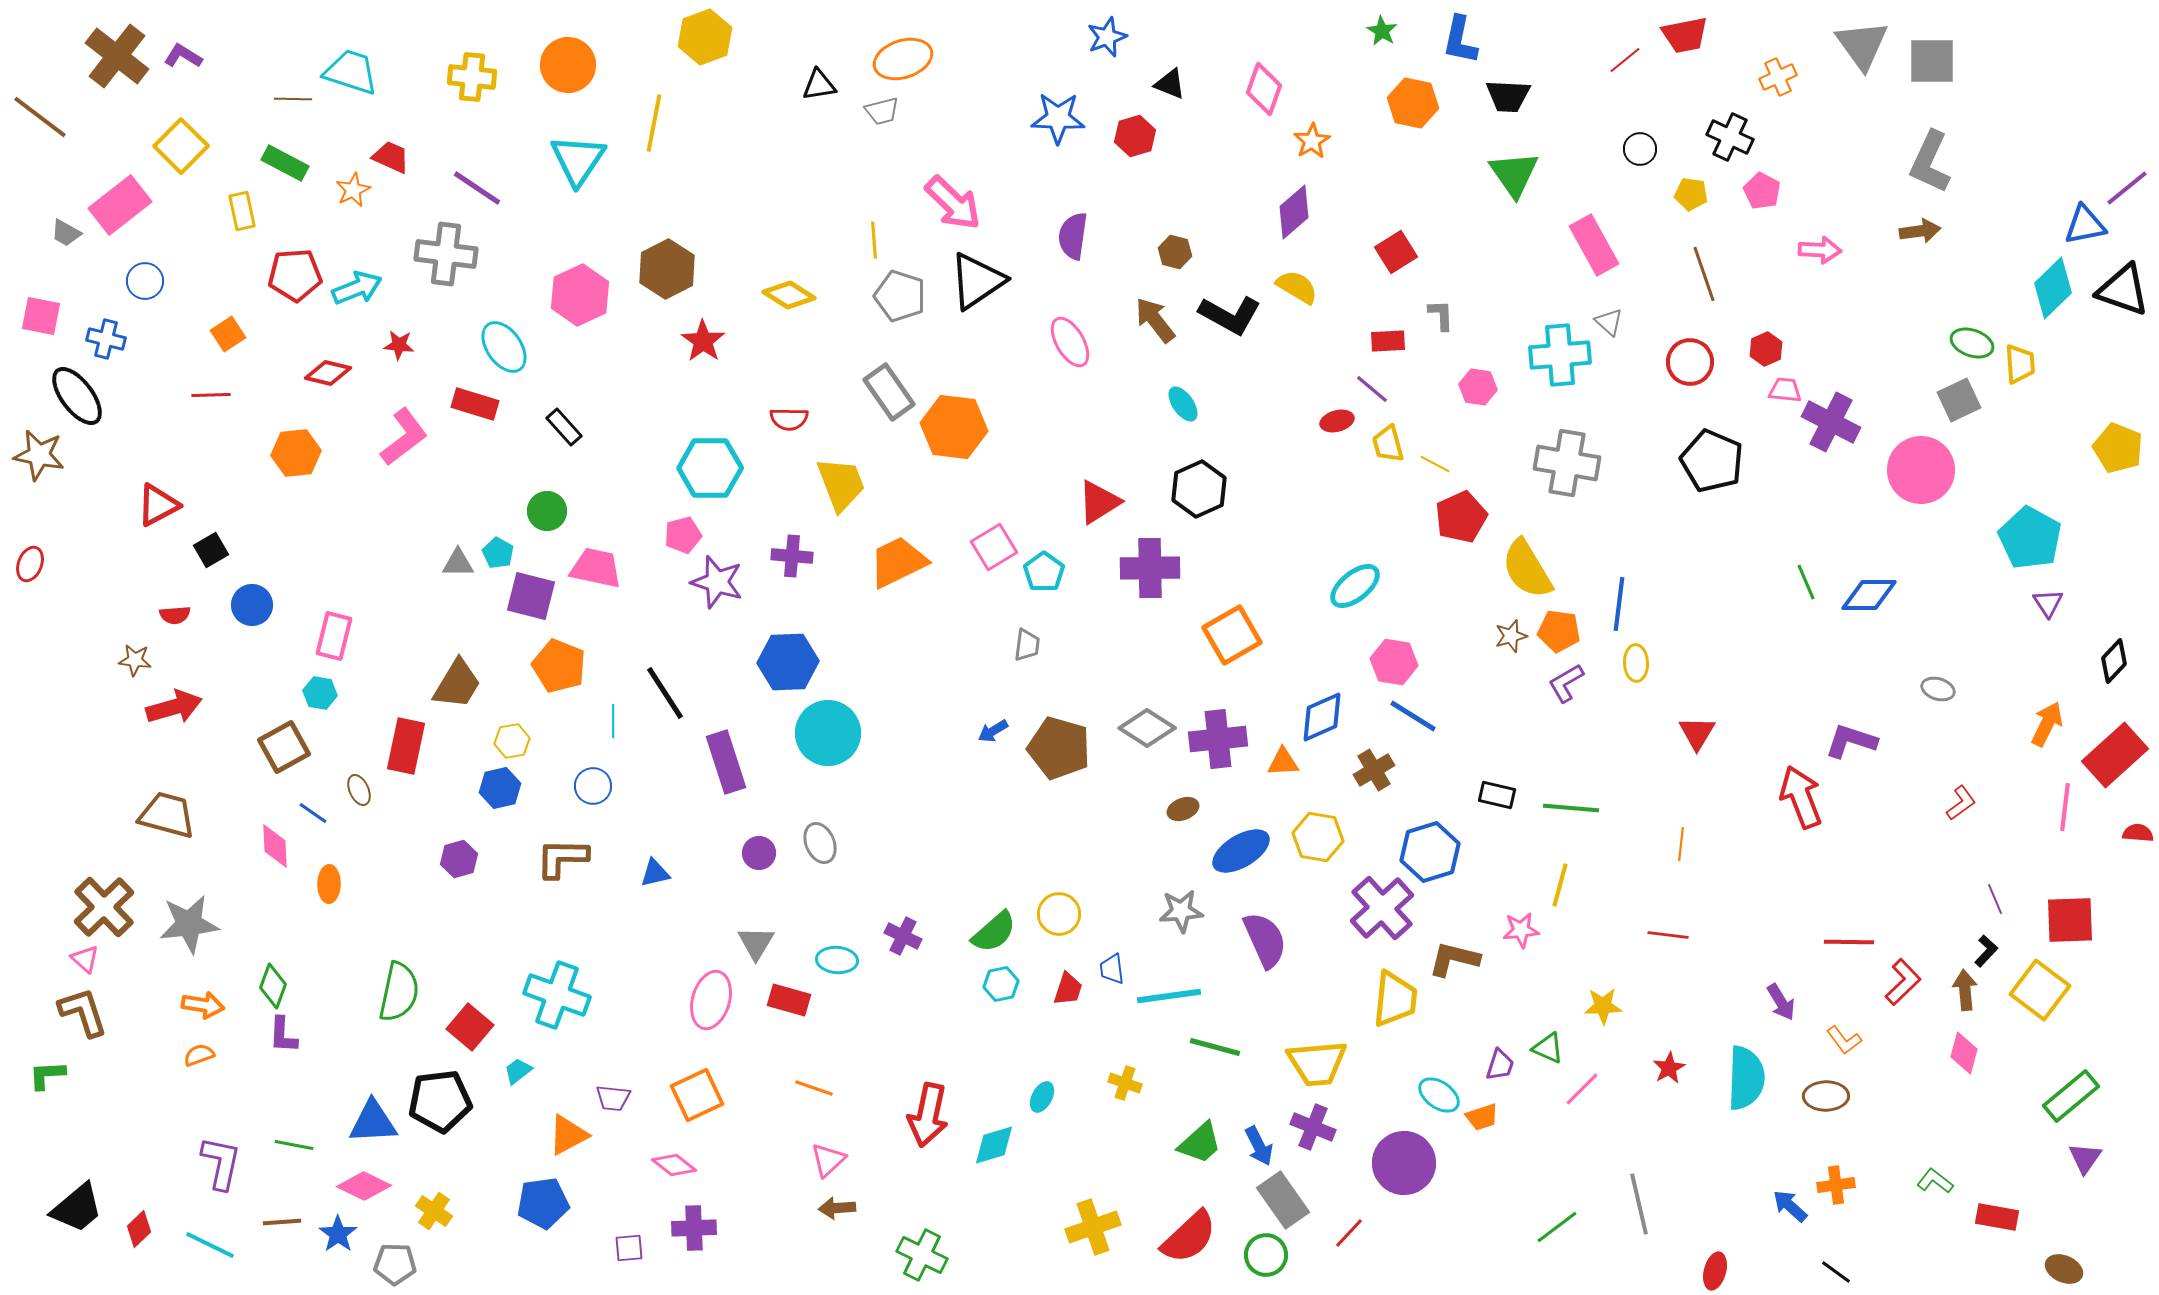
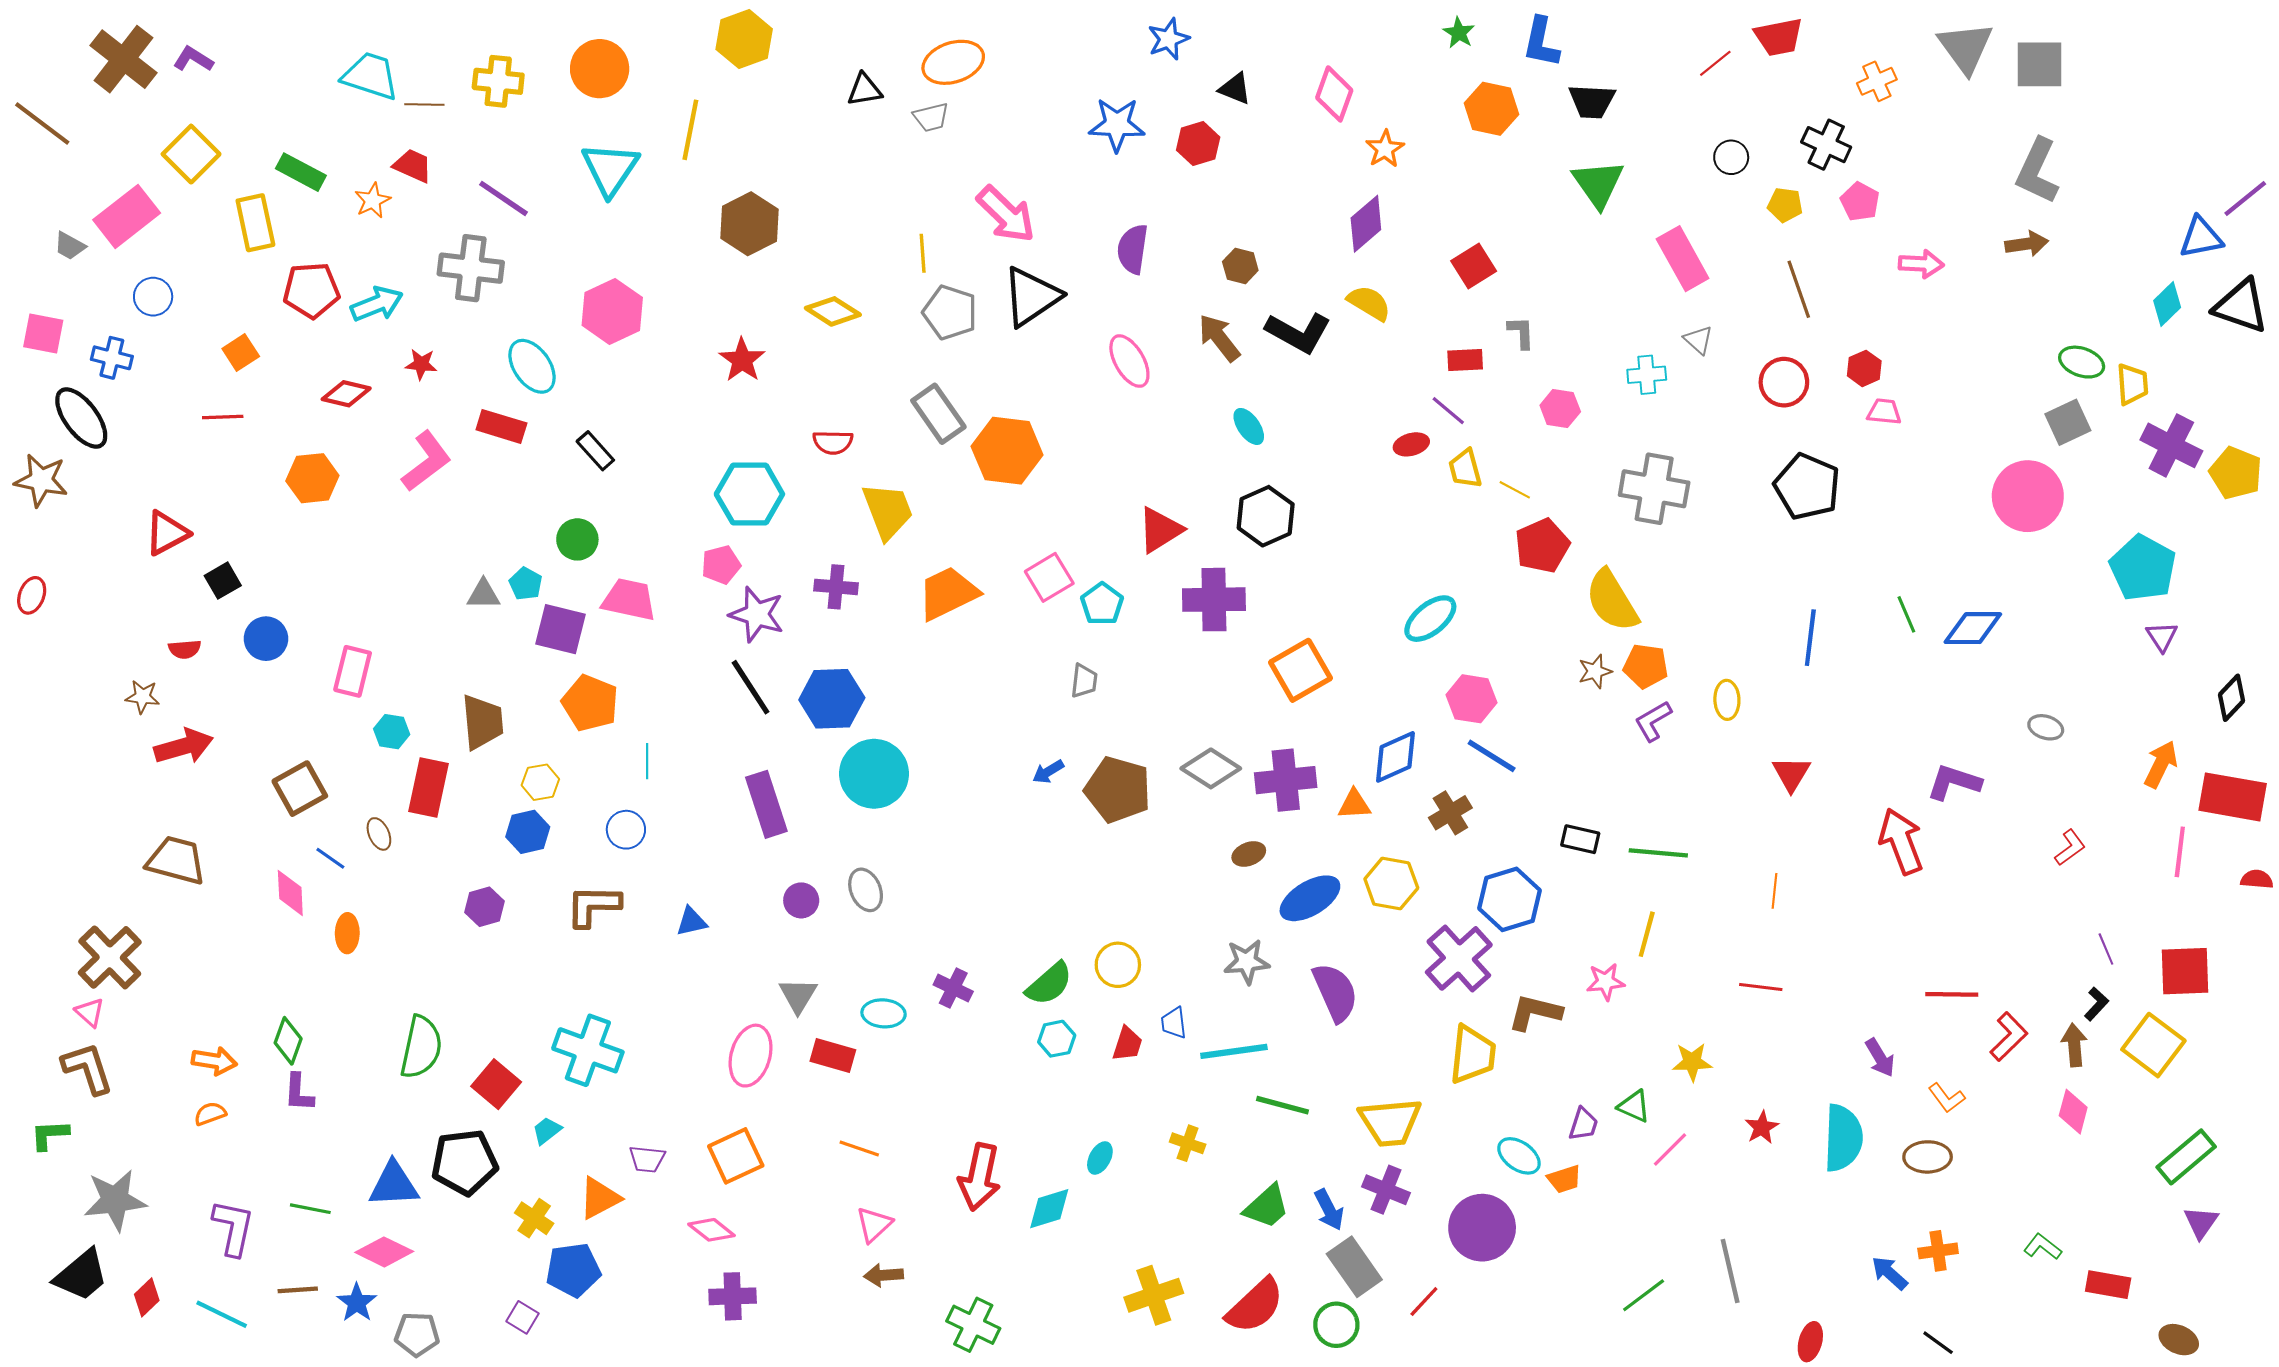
brown line: (293, 99) -> (424, 105), moved
yellow rectangle: (242, 211) -> (255, 223), size x1.4
brown hexagon: (667, 269) -> (749, 224), moved
cyan diamond: (2053, 288) -> (2167, 304), size x0.7
cyan cross: (1560, 355) -> (1647, 375), size x0.6
purple cross: (1831, 422) -> (2171, 445), moved
blue line: (1619, 604) -> (1810, 638), moved
brown trapezoid: (457, 684) -> (482, 722), turned -36
cyan hexagon: (320, 693) -> (392, 732), moved
black line: (665, 693) -> (751, 687), moved
red rectangle: (2115, 755) -> (2233, 797), turned 52
gray star: (189, 924) -> (115, 1200), moved
yellow cross: (434, 1211) -> (534, 1218), moved
purple square: (629, 1248) -> (523, 1317), moved, turned 36

